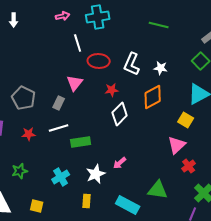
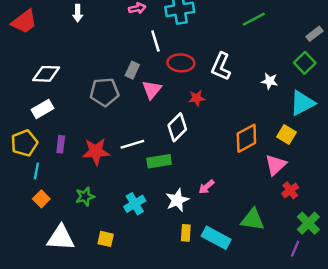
green line: (159, 25) -> (254, 19), turned -42
white star: (161, 68) -> (270, 81), moved
orange diamond: (153, 97) -> (246, 138), moved
gray pentagon: (24, 98) -> (104, 92), moved, turned -30
gray rectangle: (59, 103) -> (132, 70), moved
white diamond: (120, 114) -> (177, 127), moved
red star: (29, 134) -> (96, 152), size x1.6
yellow rectangle: (87, 201) -> (186, 233), moved

